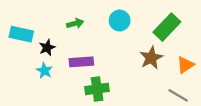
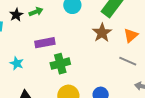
black star: (47, 48) -> (16, 15), moved
cyan star: (44, 71) -> (17, 63), moved

